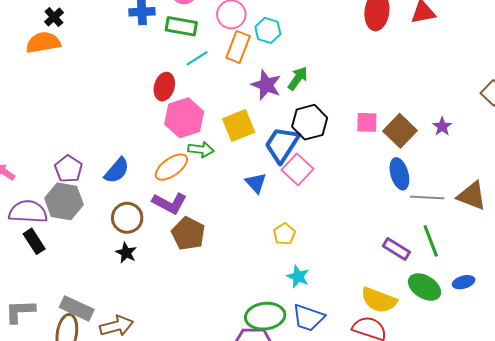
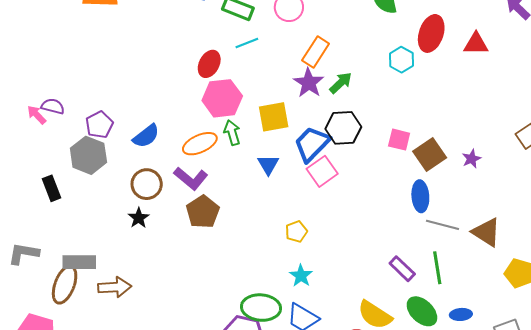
cyan hexagon: (268, 30) -> (401, 60), moved
orange rectangle: (238, 47) -> (316, 52), moved
green arrow: (201, 150) -> (232, 133), turned -125
blue triangle: (256, 183) -> (268, 165), moved
purple semicircle: (28, 212) -> (53, 106), moved, size x0.6
gray rectangle: (77, 308) -> (79, 262), turned -36

